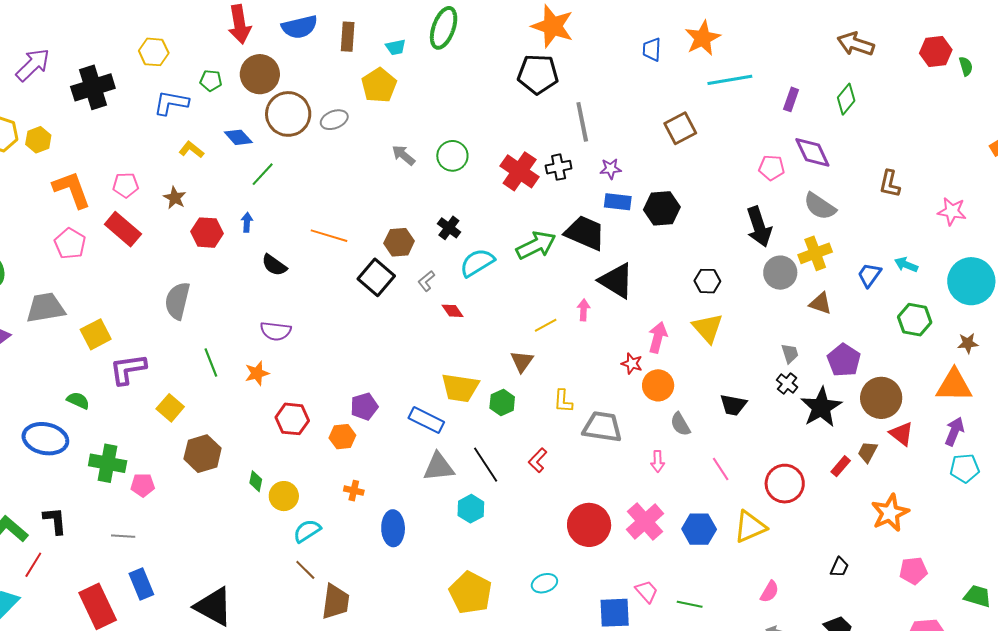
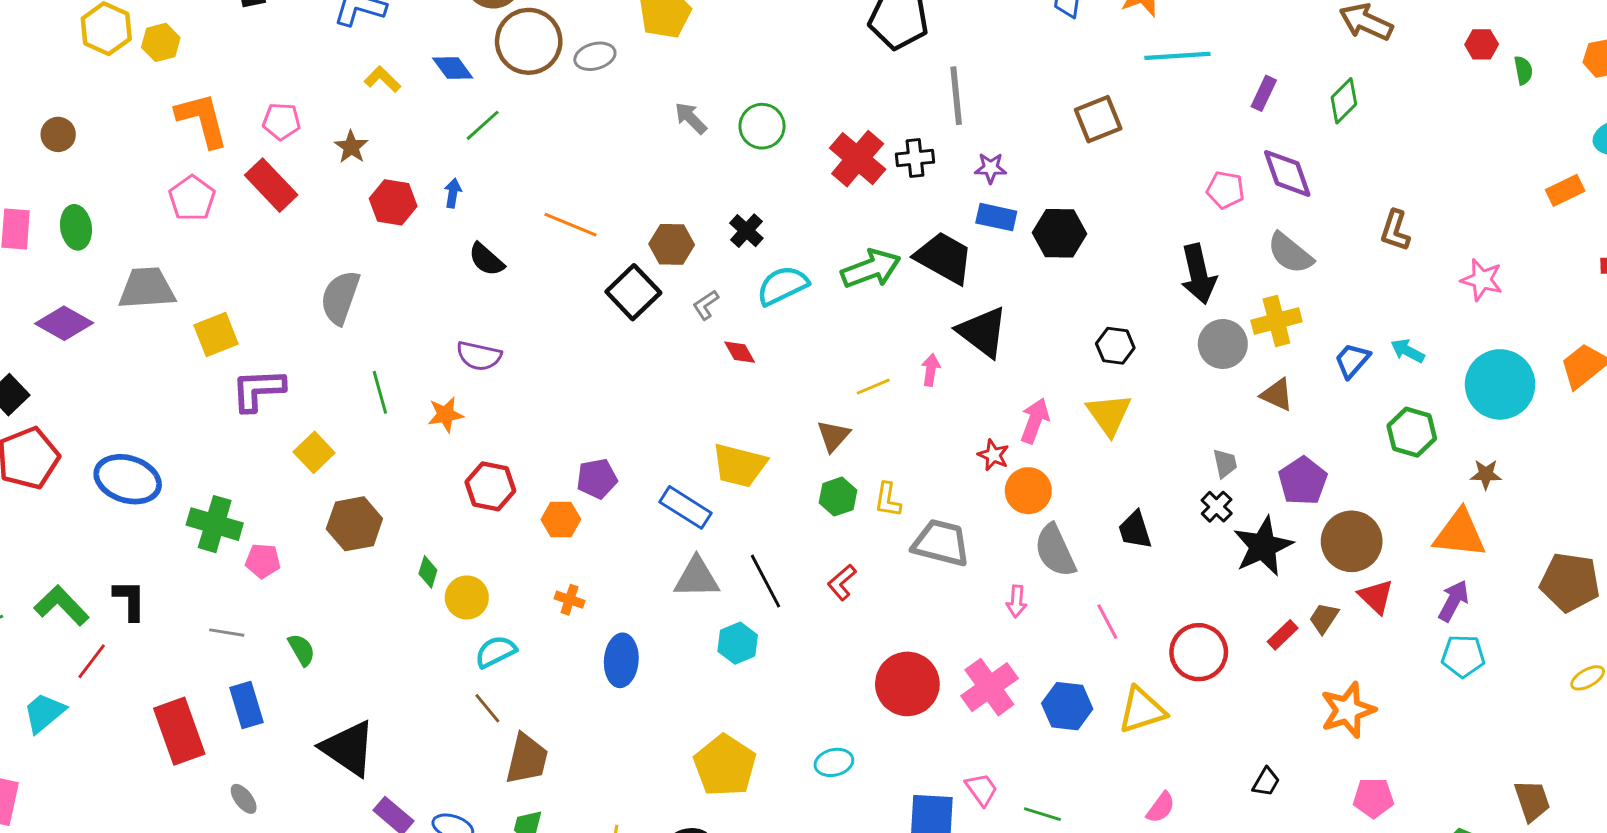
red hexagon: (936, 51) -> (1482, 44), size x0.7
green semicircle: (78, 400) -> (302, 650), moved, turned 30
green hexagon: (502, 403) -> (838, 497), moved
black trapezoid: (733, 405) -> (1135, 530), turned 56
gray semicircle: (680, 424) -> (1055, 551), size x1.5

